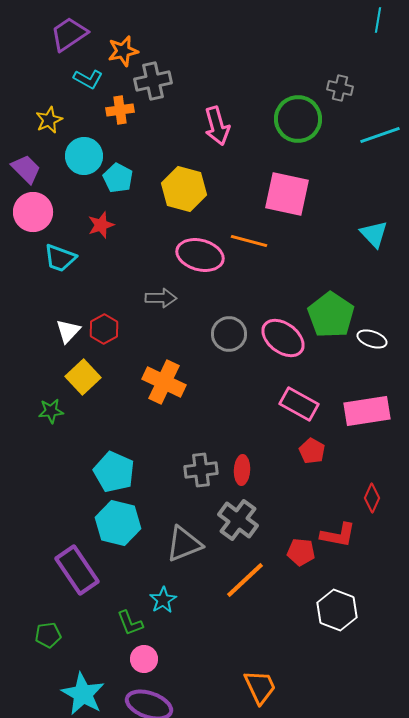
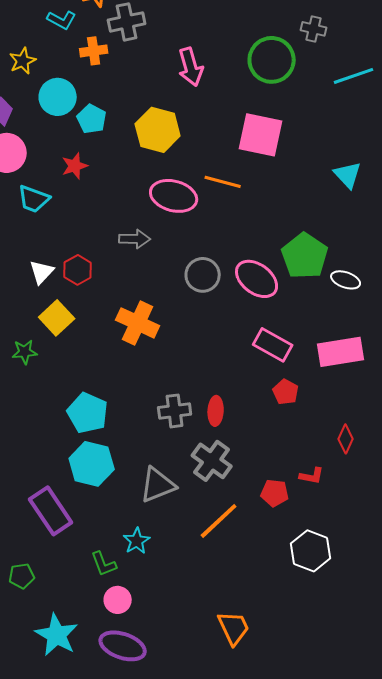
red L-shape: (338, 535) -> (312, 476), size x0.7

